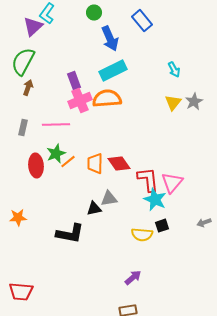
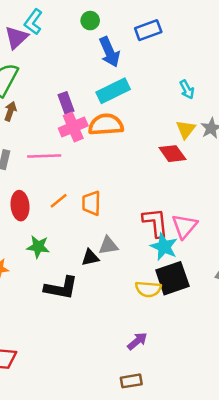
blue rectangle: (142, 21) -> (148, 30), turned -70
green star: (56, 154) -> (38, 247), moved, turned 30
red diamond: (119, 164) -> (172, 154), moved
black square: (162, 226) -> (172, 278), size x2.0

